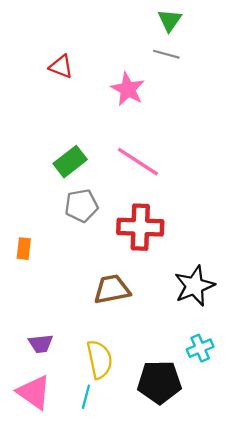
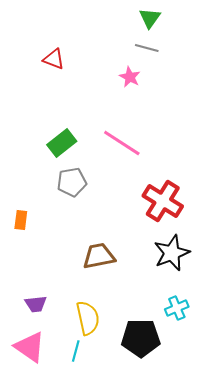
pink star: (128, 89) -> (130, 77), moved, size x0.7
red cross: (140, 227) -> (163, 201), moved, turned 30

